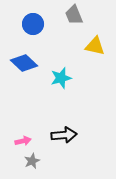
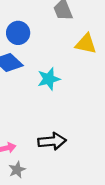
blue circle: (33, 24) -> (18, 33), moved

